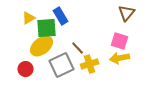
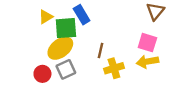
brown line: (78, 48) -> (101, 50), turned 56
gray square: (62, 65) -> (66, 69), moved, size x0.7

